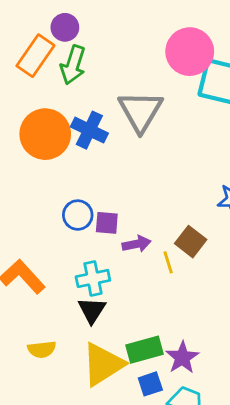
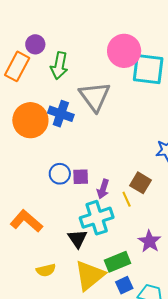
green arrow: (73, 65) -> (59, 66), moved
purple arrow: (137, 244) -> (103, 189), turned 126
cyan cross: (93, 278) -> (97, 218), moved, size x1.4
purple star: (182, 358) -> (149, 241), moved

